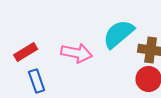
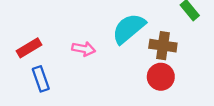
pink arrow: (77, 53) -> (84, 49), size x0.7

